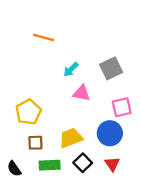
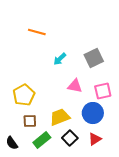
pink triangle: (81, 93) -> (75, 86), moved
red triangle: (112, 164) -> (95, 139), turned 32
green rectangle: (50, 165) -> (42, 140), turned -36

